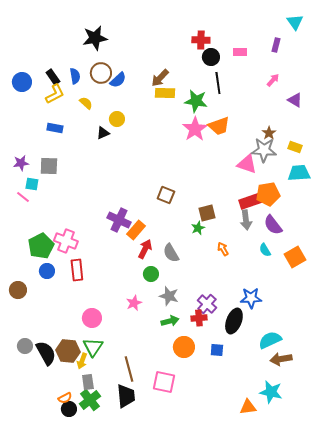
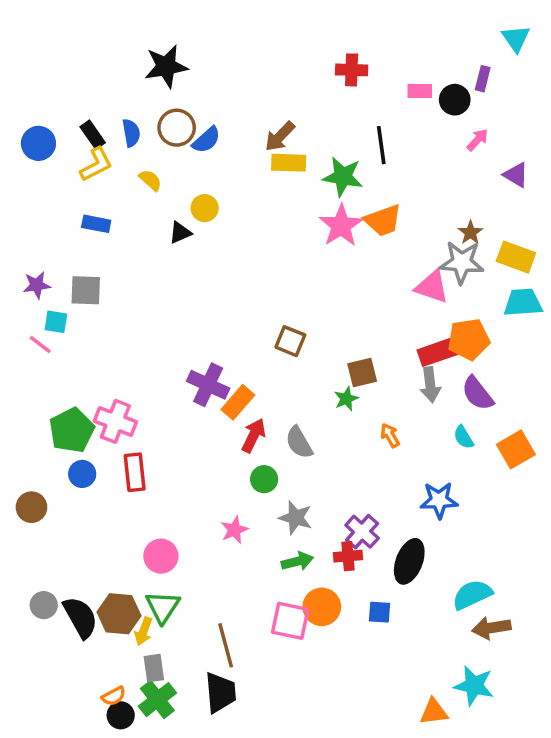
black circle: (211, 57) -> (455, 100), moved
yellow rectangle: (295, 147) -> (516, 257), size x1.5
blue star: (251, 298) -> (439, 500), moved
pink square: (164, 382) -> (290, 621), moved

